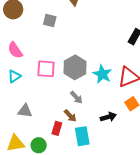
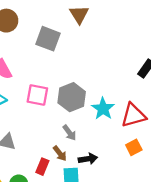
gray square: (50, 21) -> (48, 39), size x1.5
black arrow: (108, 117) -> (88, 159), moved

